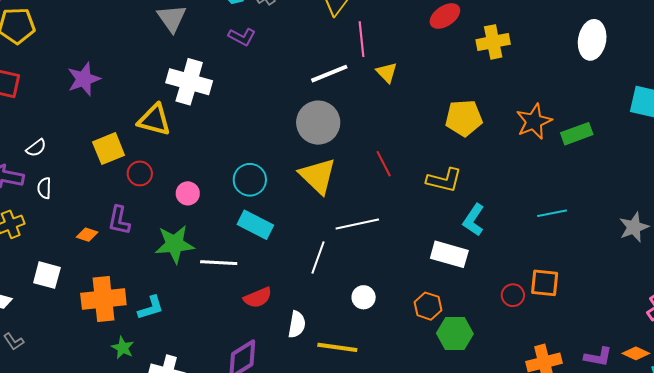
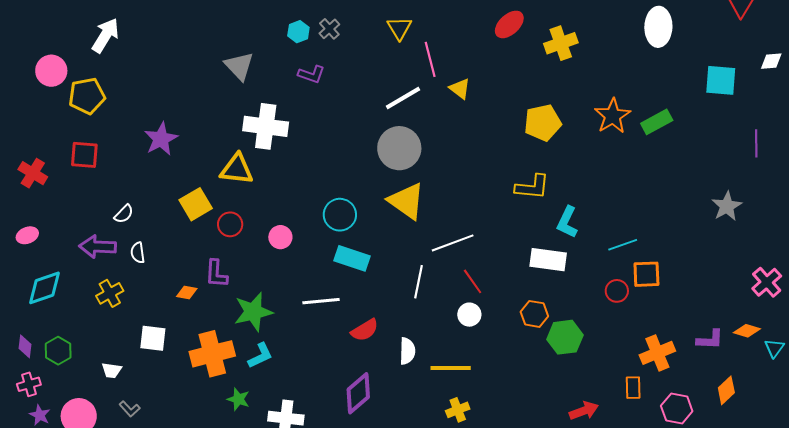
red line: (384, 164) -> (473, 281), moved
cyan line: (552, 213) -> (623, 245), moved
green star: (175, 244) -> (253, 312), moved

